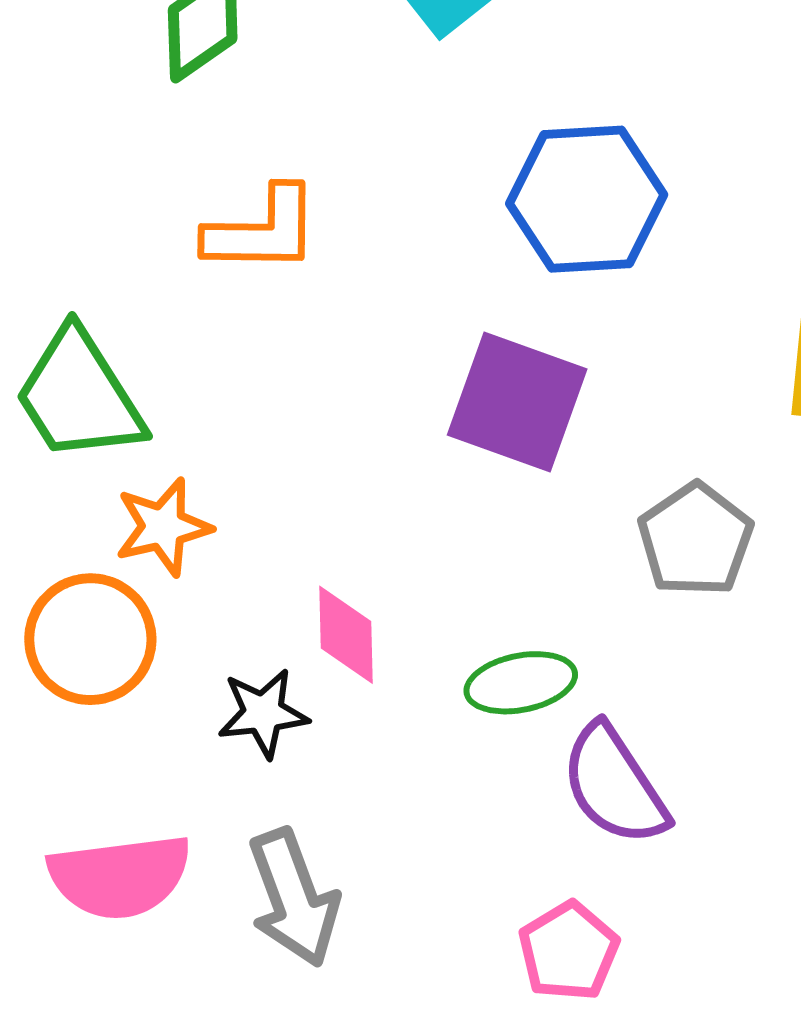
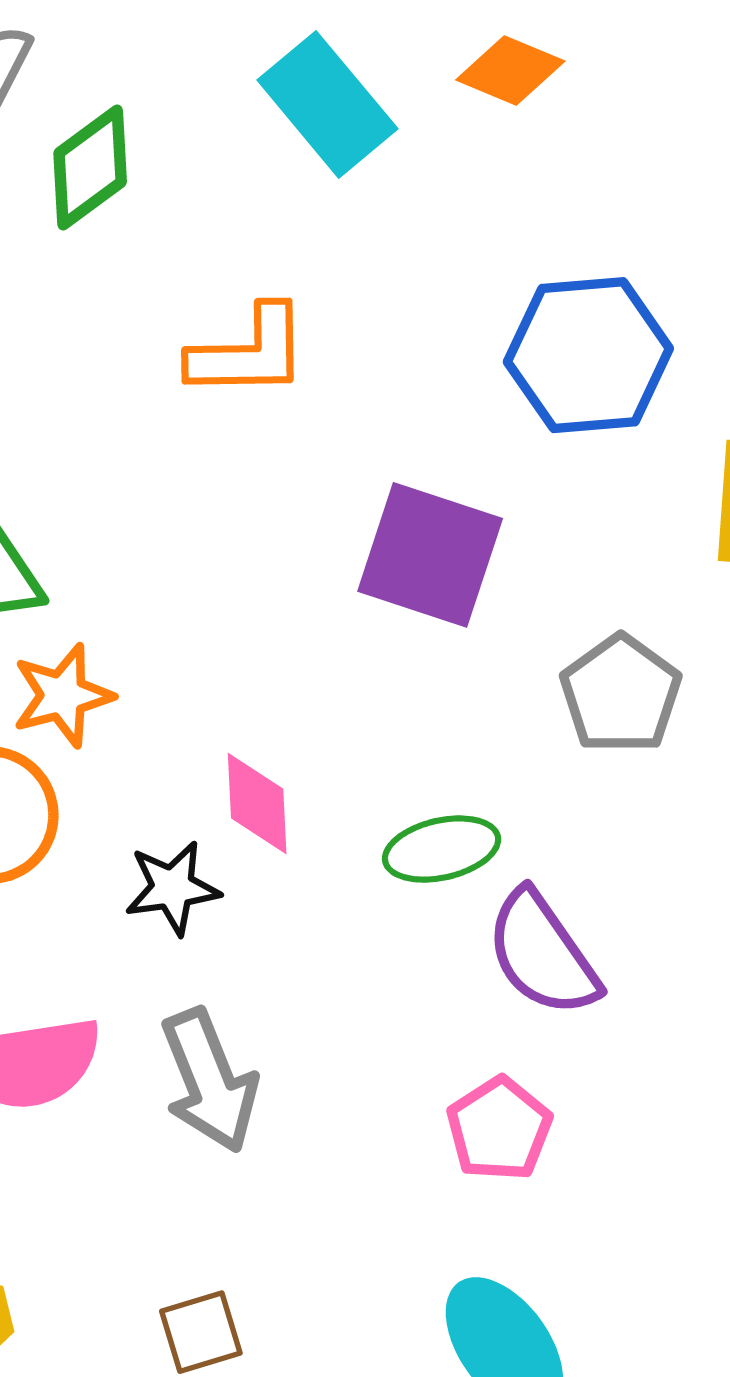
blue hexagon: (587, 199) -> (588, 355), moved
orange L-shape: (262, 230) -> (249, 352), moved

